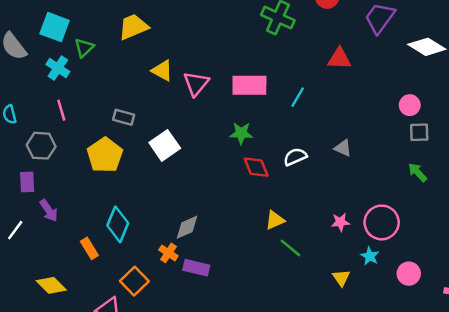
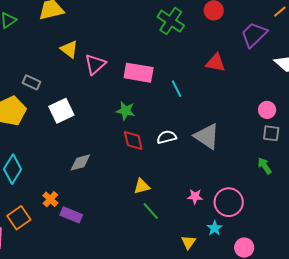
cyan line: (298, 97) -> (176, 89), turned -66
gray triangle: (343, 148) -> (207, 136), size x1.8
gray diamond: (187, 227) -> (80, 162), moved

